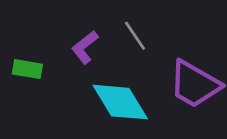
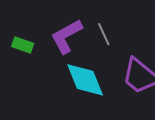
purple L-shape: (85, 47) -> (66, 36), size x1.5

